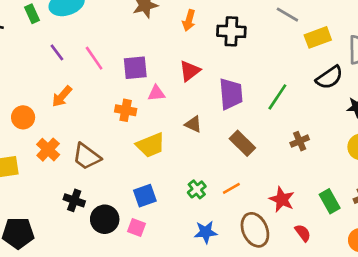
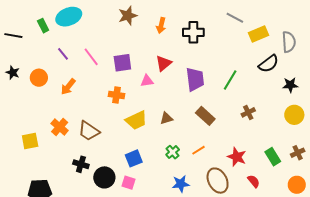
pink triangle: (156, 93) -> (147, 81), moved
orange circle: (23, 117) -> (39, 78), moved
brown triangle: (193, 124) -> (166, 118), moved, turned -40

